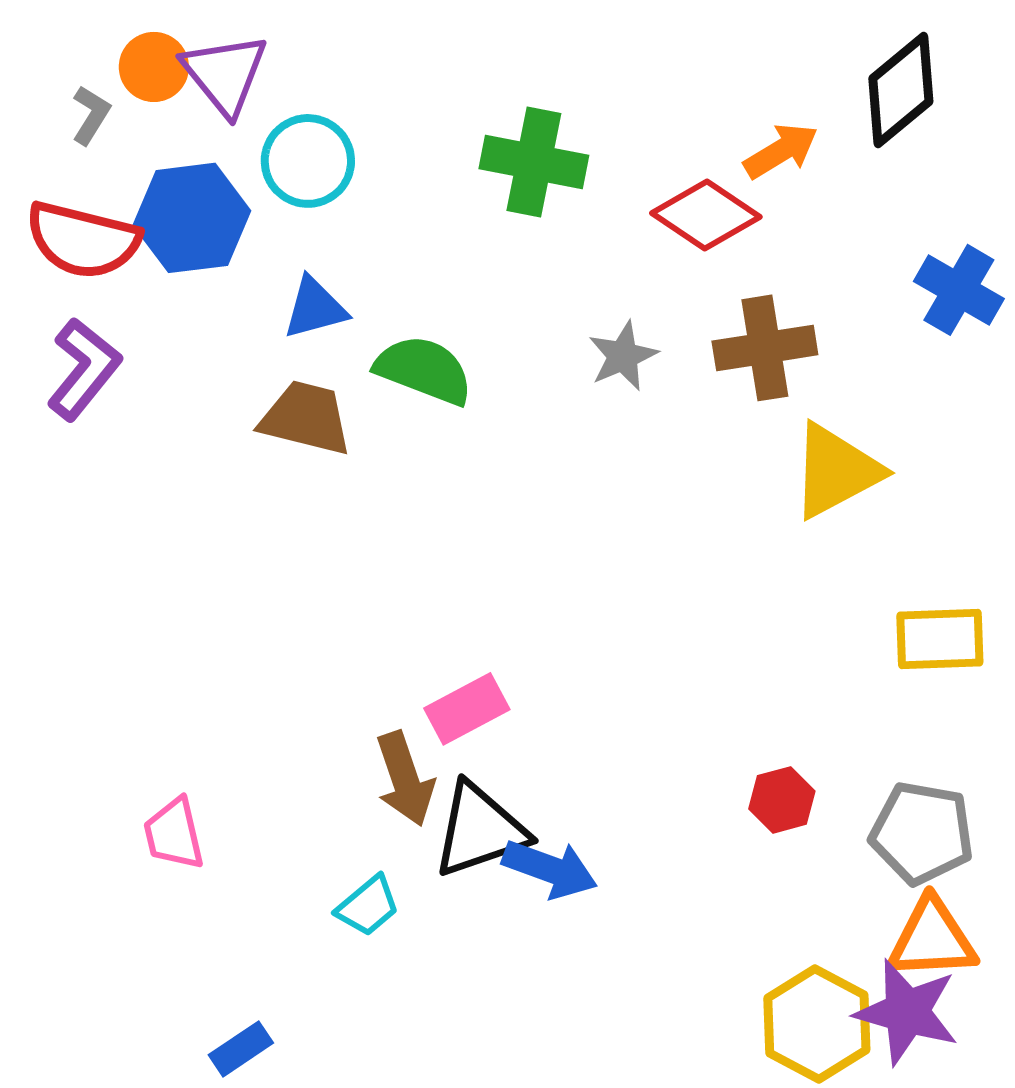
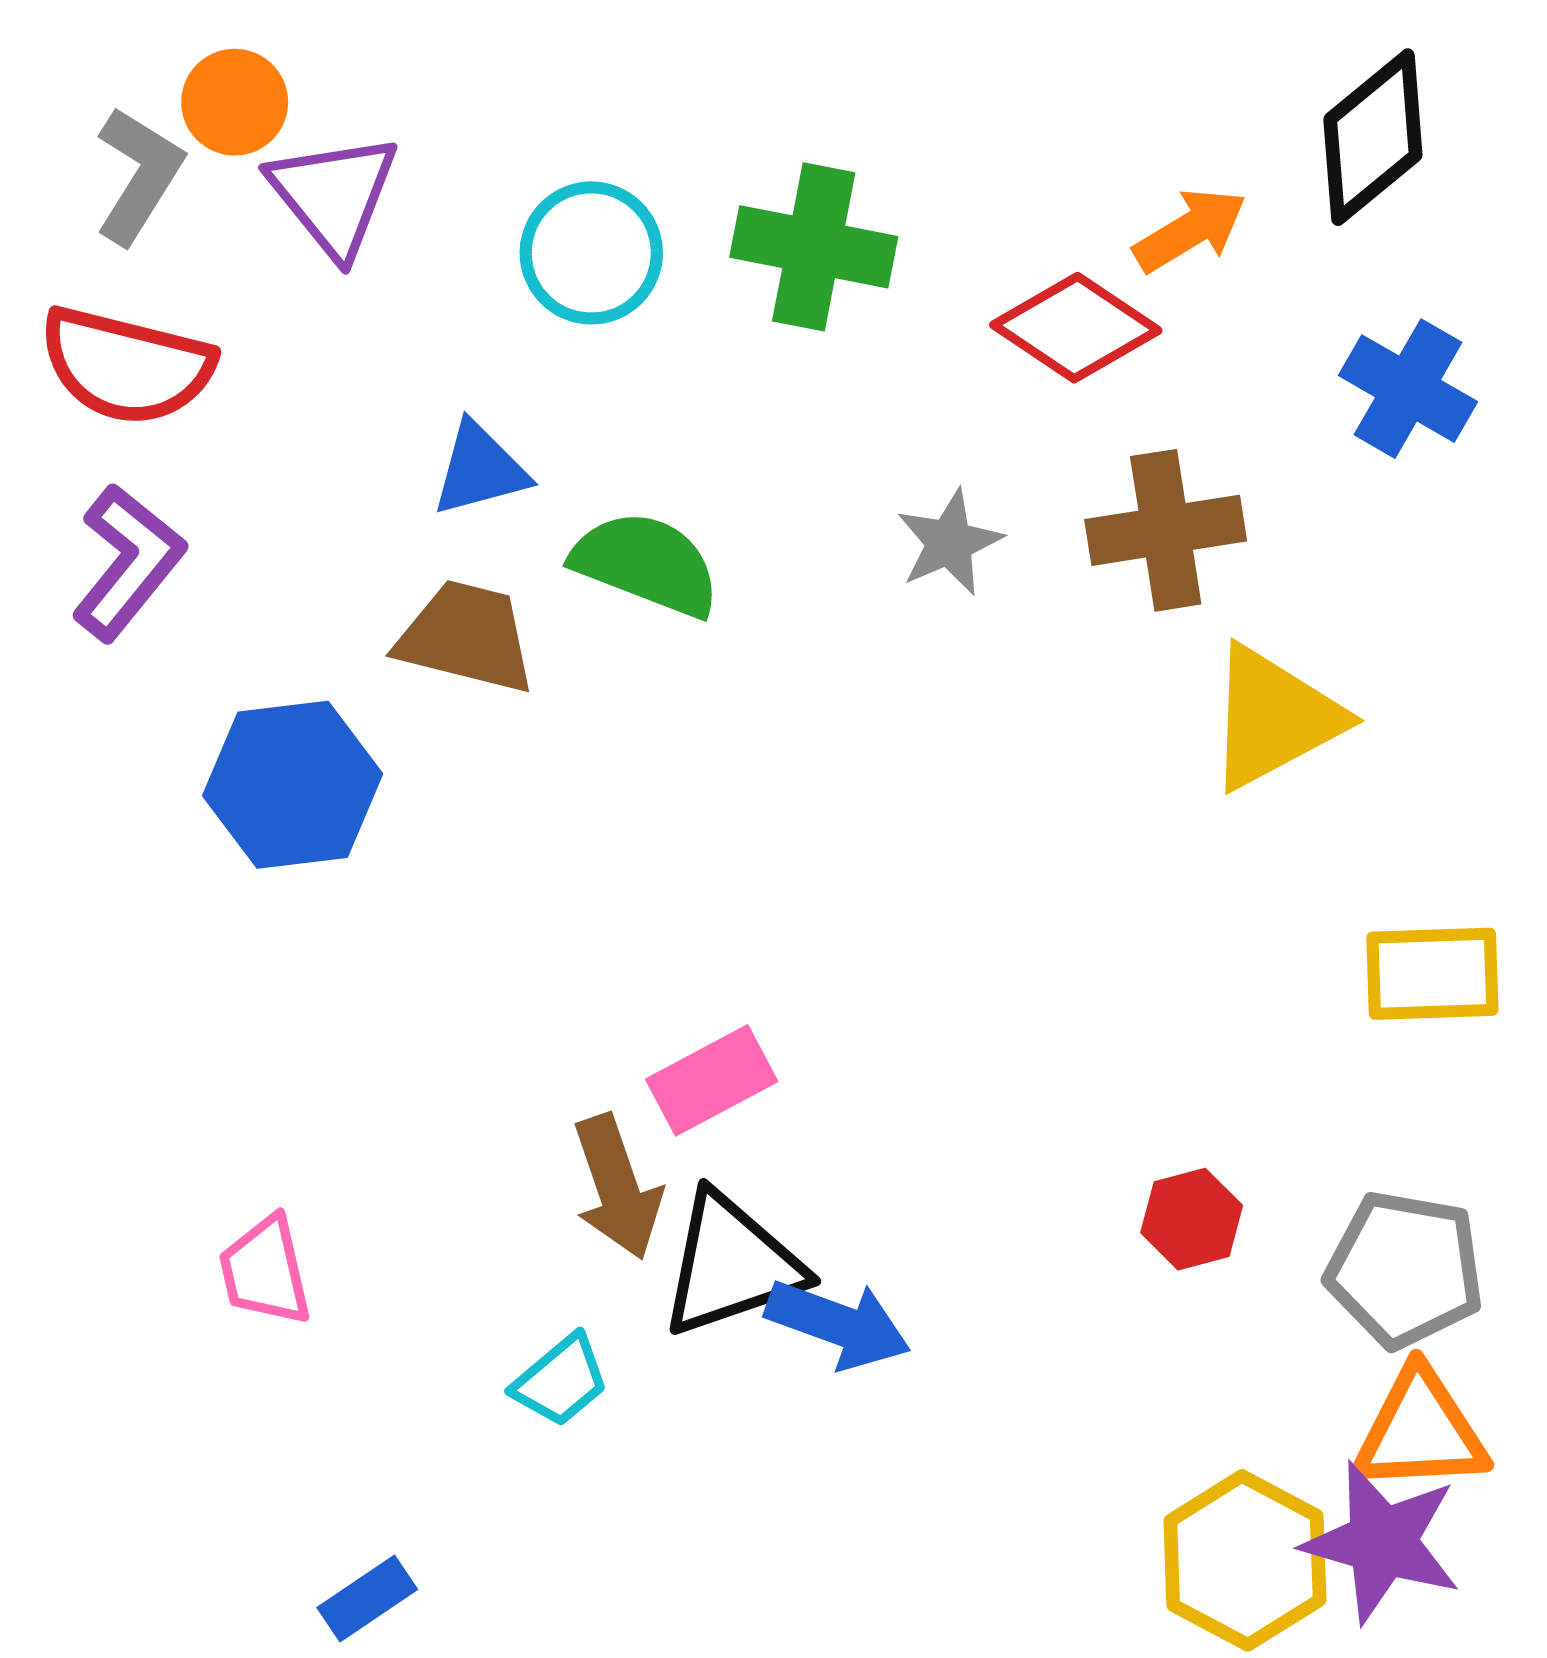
purple triangle: (225, 74) -> (334, 195), moved
gray L-shape: (91, 115) -> (139, 175), size x1.5
cyan circle: (308, 161) -> (591, 253), moved
blue hexagon: (192, 218) -> (293, 785), moved
blue cross: (959, 290) -> (1408, 389), moved

